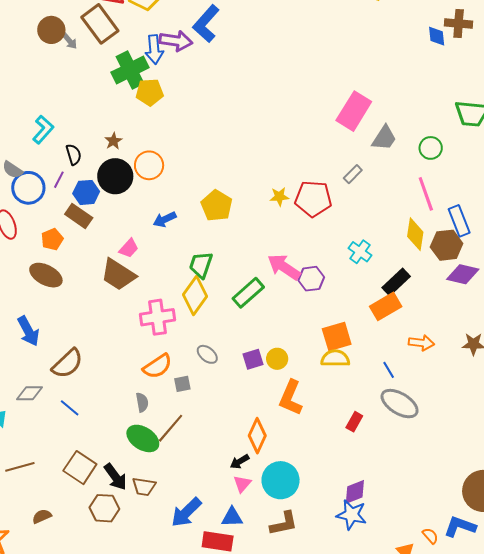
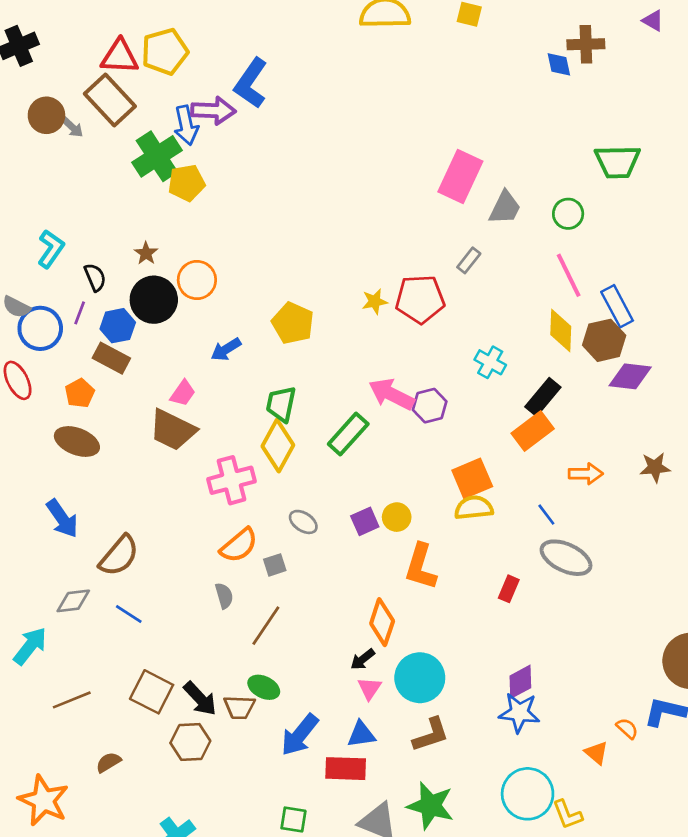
green ellipse: (143, 438) -> (264, 687), moved, size x0.7

